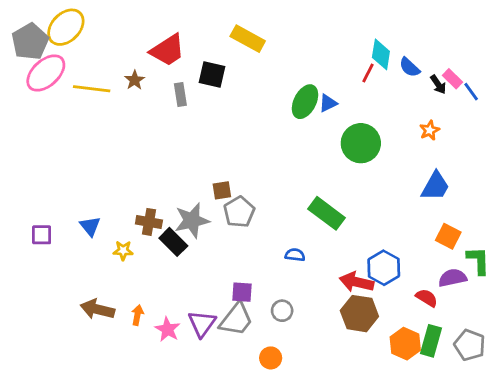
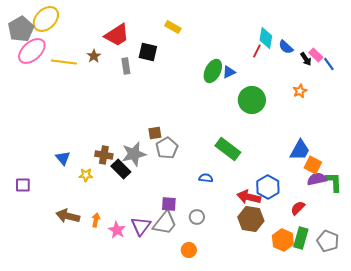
yellow rectangle: (248, 39) -> (173, 27), size x0.7
blue trapezoid: (435, 186) -> (300, 150), moved
purple square: (42, 235) -> (23, 185), moved
purple semicircle: (452, 278) -> (317, 179), moved
red semicircle: (427, 298) -> (298, 208), turned -77

